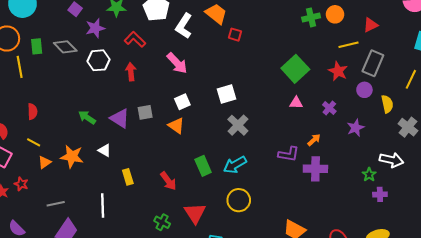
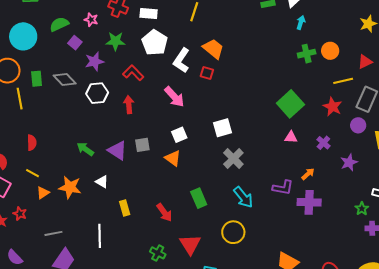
red square: (235, 35) -> (207, 73), moved
cyan arrow: (235, 165) -> (243, 197), moved, turned -100

